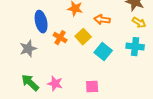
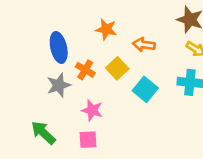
gray star: (28, 49) -> (59, 85), moved
pink star: (55, 84) -> (92, 110), moved
pink square: (92, 87) -> (88, 140), moved

